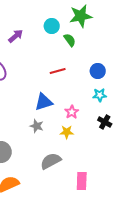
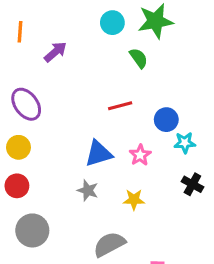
cyan circle: (52, 26) -> (112, 23), moved
blue circle: (98, 71) -> (166, 120), moved
pink star: (72, 112) -> (140, 155), moved

